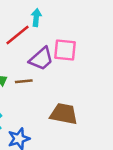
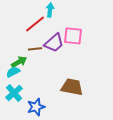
brown line: (24, 81) -> (35, 49), moved

